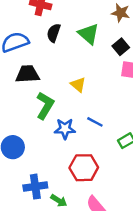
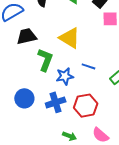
yellow triangle: (78, 85) -> (70, 38), size x1.6
blue cross: (35, 187) -> (56, 102), moved

